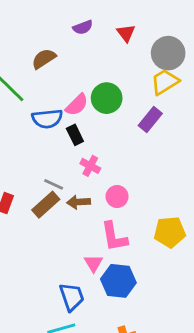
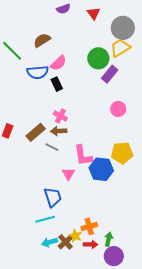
brown semicircle: (44, 59) -> (42, 40), moved
green circle: (107, 98) -> (98, 58), moved
pink cross: (90, 166) -> (60, 116), moved
gray line: (54, 184) -> (52, 147), moved
pink circle: (117, 197) -> (118, 109), moved
blue hexagon: (118, 281) -> (101, 169), moved

